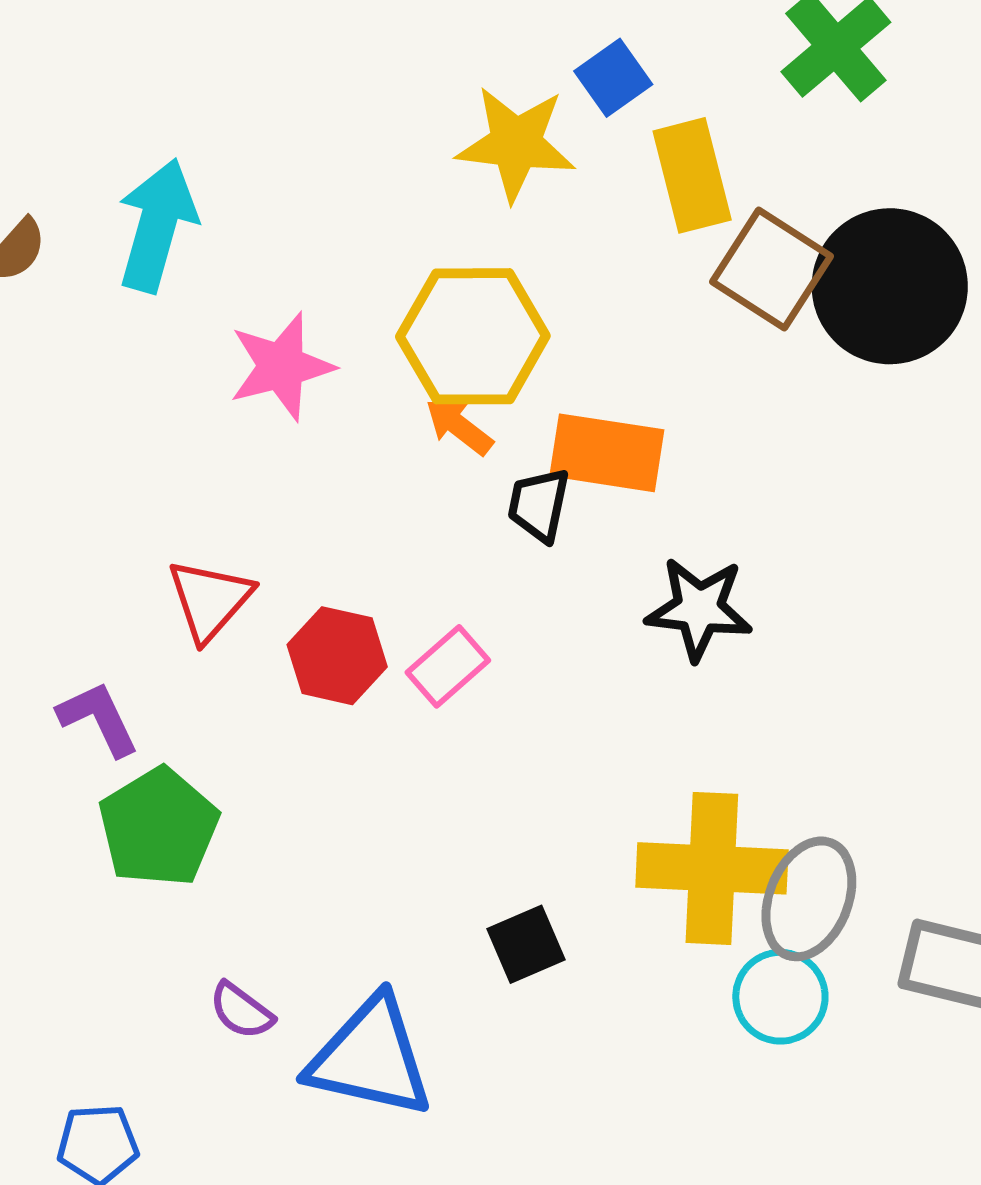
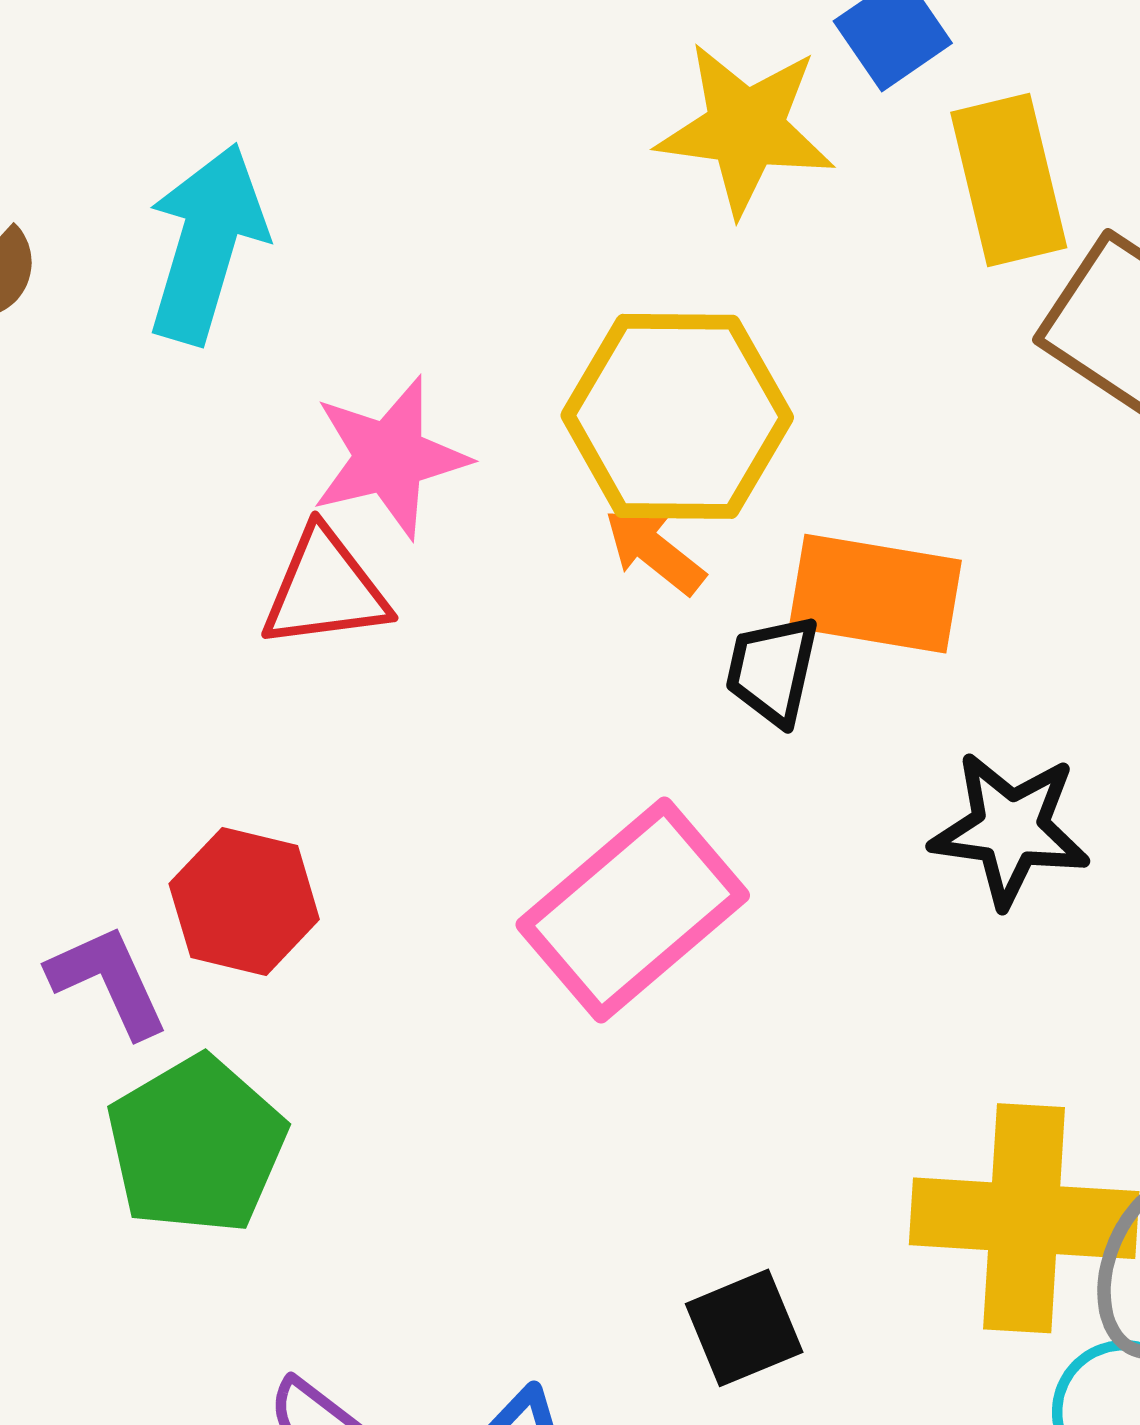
red triangle: (210, 600) -> (325, 589), moved, turned 40
red hexagon: (337, 656) -> (244, 901), moved
pink rectangle: (448, 666) -> (633, 910), size x1.8

